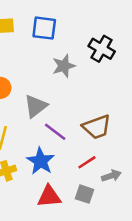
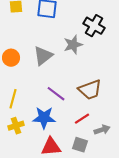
gray star: (64, 66) -> (73, 45), moved
gray triangle: (36, 106) -> (43, 56), moved
blue star: (41, 161) -> (44, 118), turned -30

